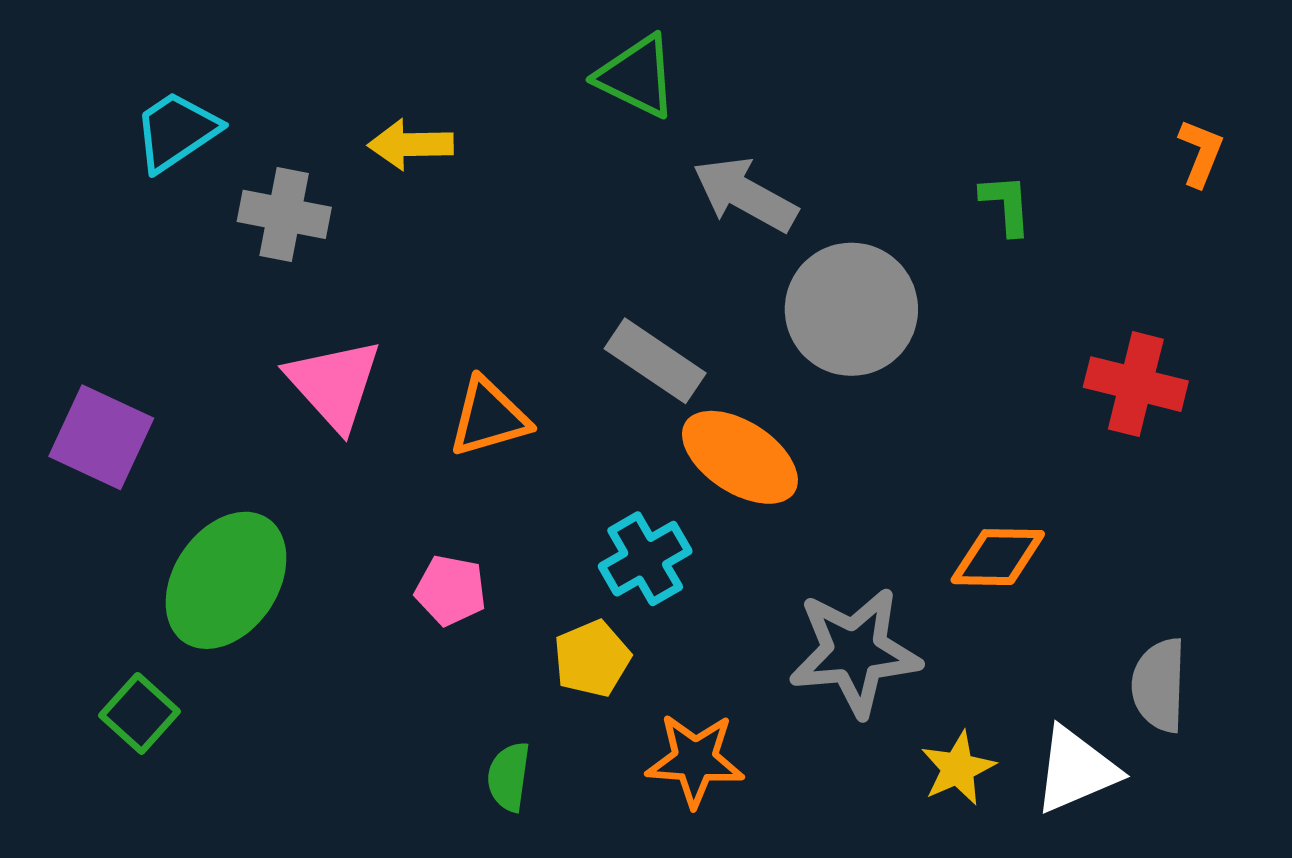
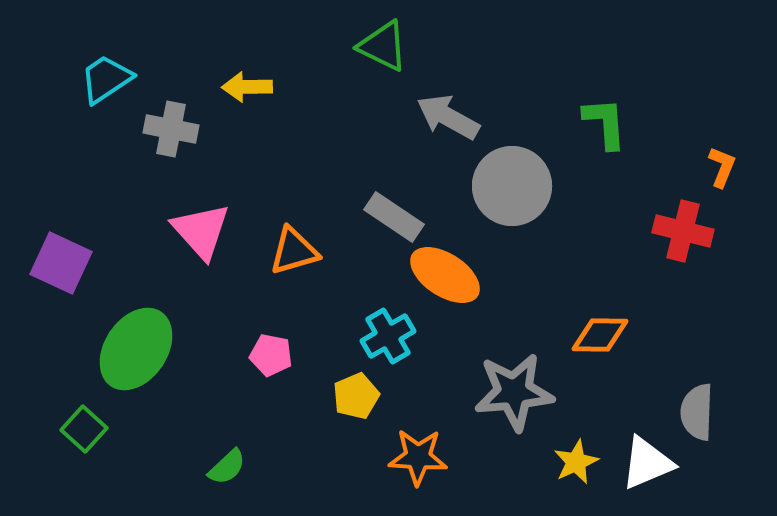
orange L-shape: (1201, 153) -> (722, 167), moved
green L-shape: (1006, 204) -> (605, 123), size x1.4
green semicircle: (509, 777) -> (227, 467), moved, turned -141

